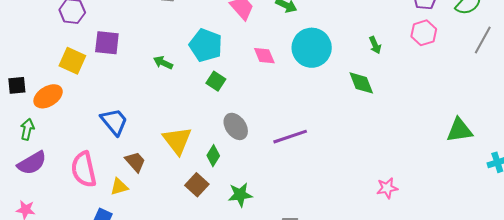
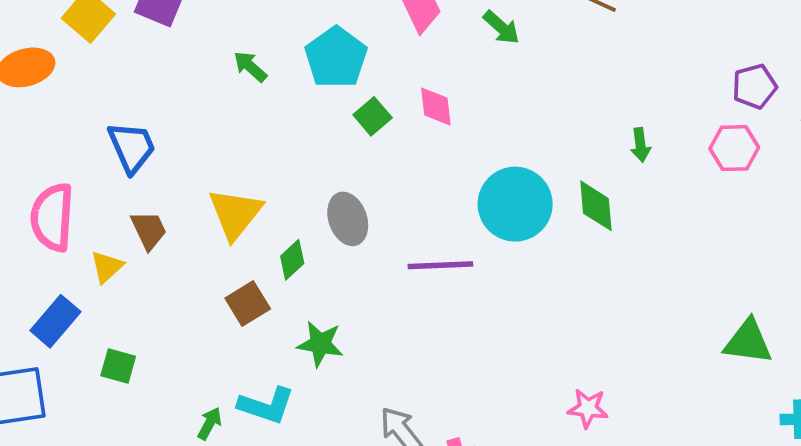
cyan circle: (312, 48) -> (515, 204), moved
green square: (216, 81) -> (373, 116), moved
yellow triangle: (119, 187) -> (107, 267), turned -42

